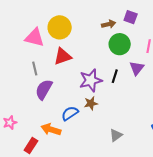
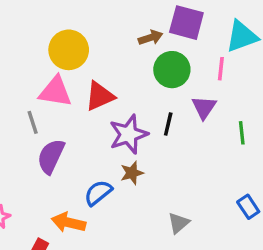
purple square: (131, 17) -> (186, 23), size x1.5
pink triangle: (35, 37) -> (55, 92), moved
red triangle: (63, 56) -> (100, 96), moved

